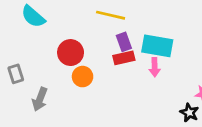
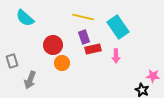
purple rectangle: (124, 42) -> (84, 37), moved
cyan rectangle: (157, 46) -> (118, 27), moved, turned 45

